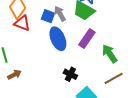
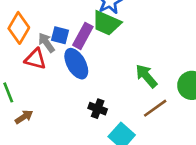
gray arrow: (60, 14) -> (46, 43), moved
red triangle: (22, 23) -> (35, 59), moved
purple rectangle: (87, 39) -> (83, 36), moved

